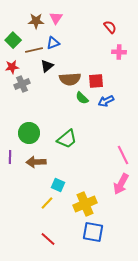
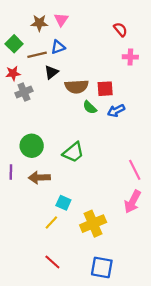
blue square: (93, 232) -> (102, 267), moved

